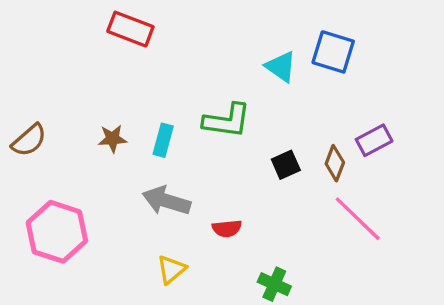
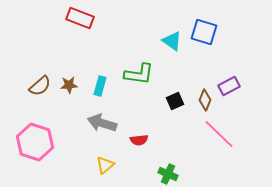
brown semicircle: (29, 140) -> (40, 86), moved

